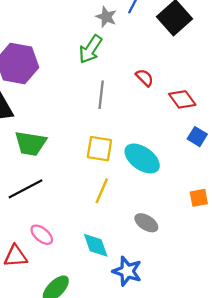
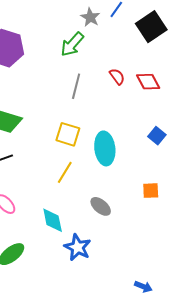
red diamond: (182, 99) -> (148, 82), moved
cyan ellipse: (142, 159) -> (105, 148), turned 40

